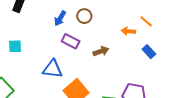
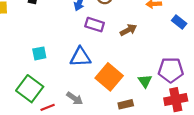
cyan square: (15, 46) -> (39, 53), moved

